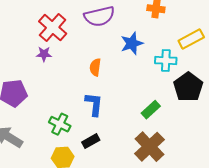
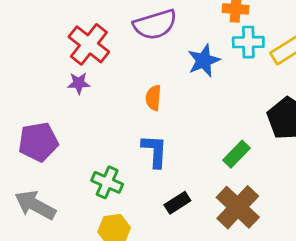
cyan cross: (166, 60) -> (248, 42), moved
black rectangle: (91, 141) -> (177, 203), moved

